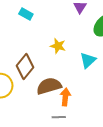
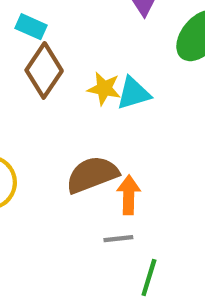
cyan triangle: (88, 60) -> (133, 93), moved, turned 30
brown diamond: (25, 67) -> (44, 70), moved

